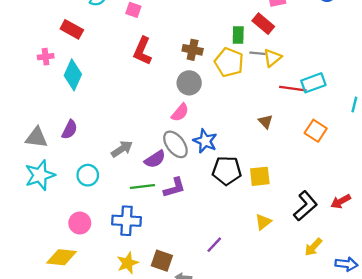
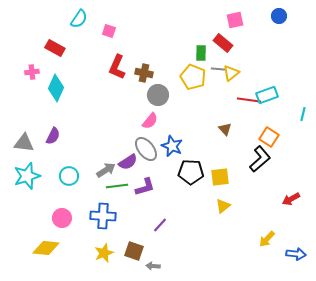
brown cross: (193, 50) -> (144, 73), moved
gray arrow: (122, 149) -> (106, 170), moved
black L-shape: (305, 206) -> (260, 159), moved
yellow triangle: (263, 222) -> (223, 206), moved
purple line: (214, 245) -> (160, 225), moved

